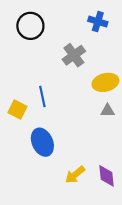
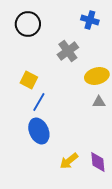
blue line: (42, 97) -> (39, 102), moved, turned 42
yellow square: (17, 110) -> (29, 80), moved

